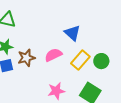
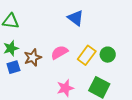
blue triangle: (72, 33) -> (76, 18), moved

